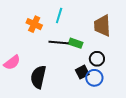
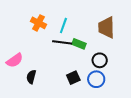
cyan line: (59, 16) -> (63, 25), moved
black square: (82, 72) -> (73, 78), moved
black semicircle: (38, 77) -> (31, 77), moved, size x0.6

